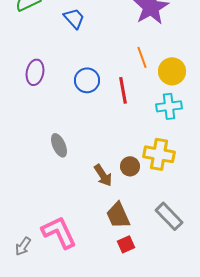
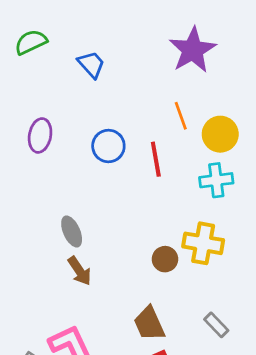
brown arrow: (103, 175) -> (79, 271), moved
gray rectangle: (169, 216) -> (216, 325), size x0.7

